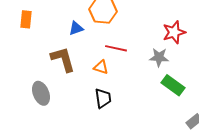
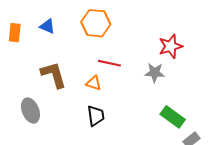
blue triangle: (76, 28) -> (47, 26), moved, turned 42
green rectangle: (173, 85) -> (173, 117), moved

